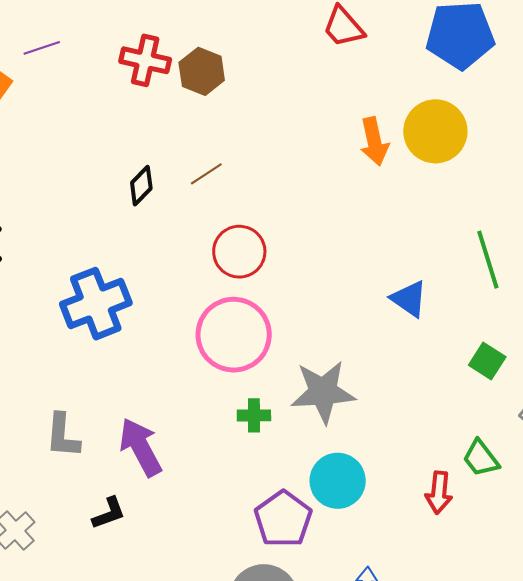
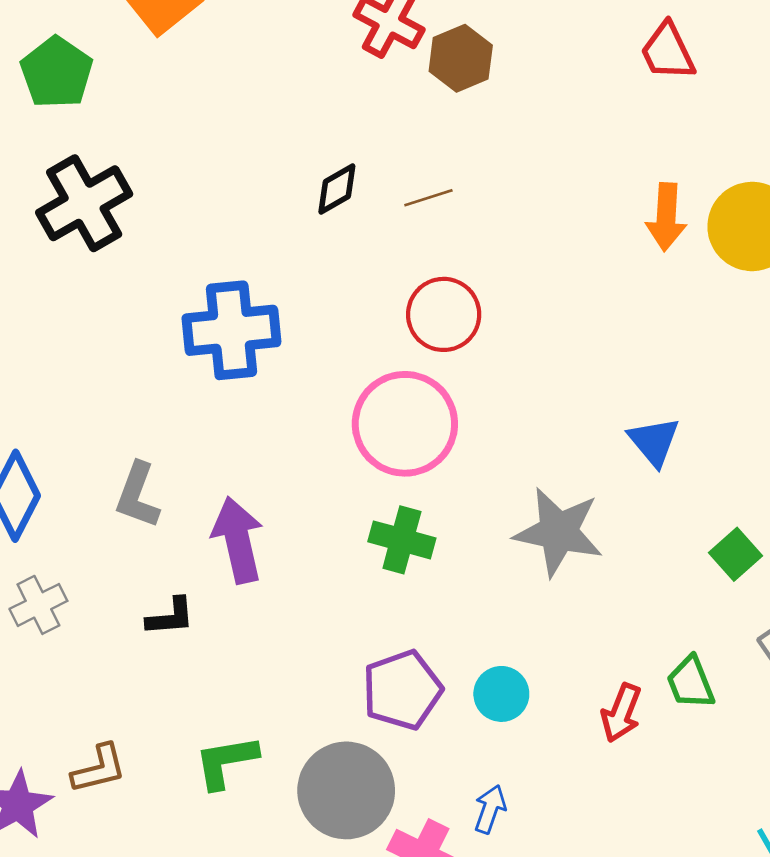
gray star: (323, 392) -> (558, 532), moved
green cross: (254, 415) -> (402, 540), size x1.4
cyan circle: (338, 481) -> (501, 694), moved, size x0.7

